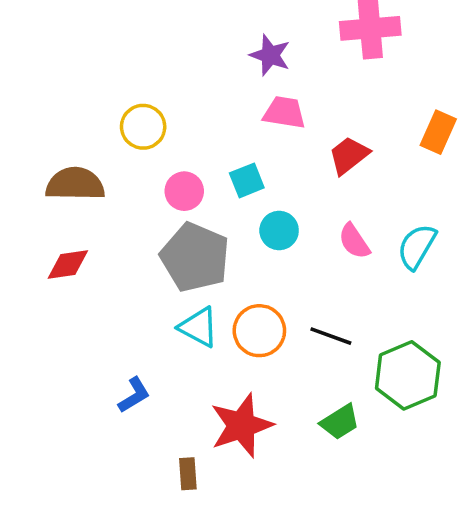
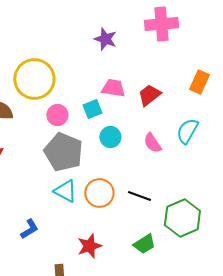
pink trapezoid: (284, 112) -> (113, 88), moved
yellow circle: (143, 127) -> (34, 79), size x1.6
cyan semicircle: (417, 247) -> (187, 131), moved
red star: (241, 425) -> (89, 246), size x0.7

